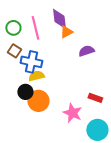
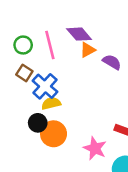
purple diamond: (59, 19) -> (79, 34), turned -35
purple semicircle: (86, 51) -> (112, 62), moved, turned 49
blue cross: (31, 62) -> (45, 86), turned 30

